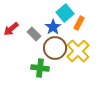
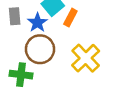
gray rectangle: (34, 34) -> (15, 16), moved, turned 40
yellow cross: (78, 51) -> (86, 58), moved

